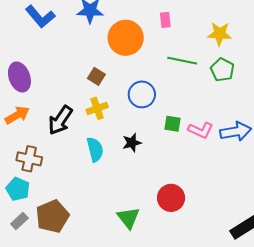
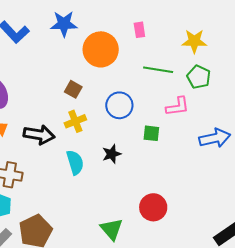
black arrow: (60, 120) -> (39, 135), turned -112
pink L-shape: (201, 130) -> (178, 106), moved, turned -30

